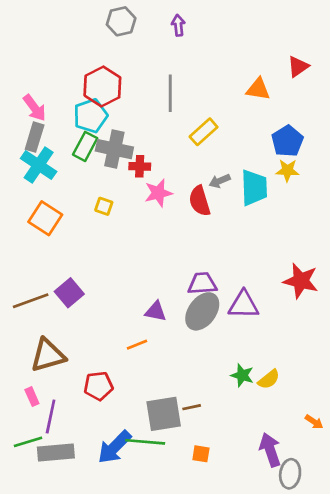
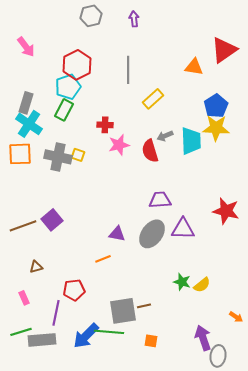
red triangle: (298, 67) -> (224, 50), size x1.6
pink arrow: (35, 108) -> (26, 47), moved
gray cross: (114, 149) -> (58, 157), moved
yellow star: (287, 170) -> (216, 128), size x1.5
orange square: (45, 218) -> (20, 154), moved, turned -35
purple trapezoid: (202, 283) -> (160, 200), moved
brown triangle: (48, 355) -> (36, 267), size x0.5
purple line: (51, 417) -> (56, 313), moved

